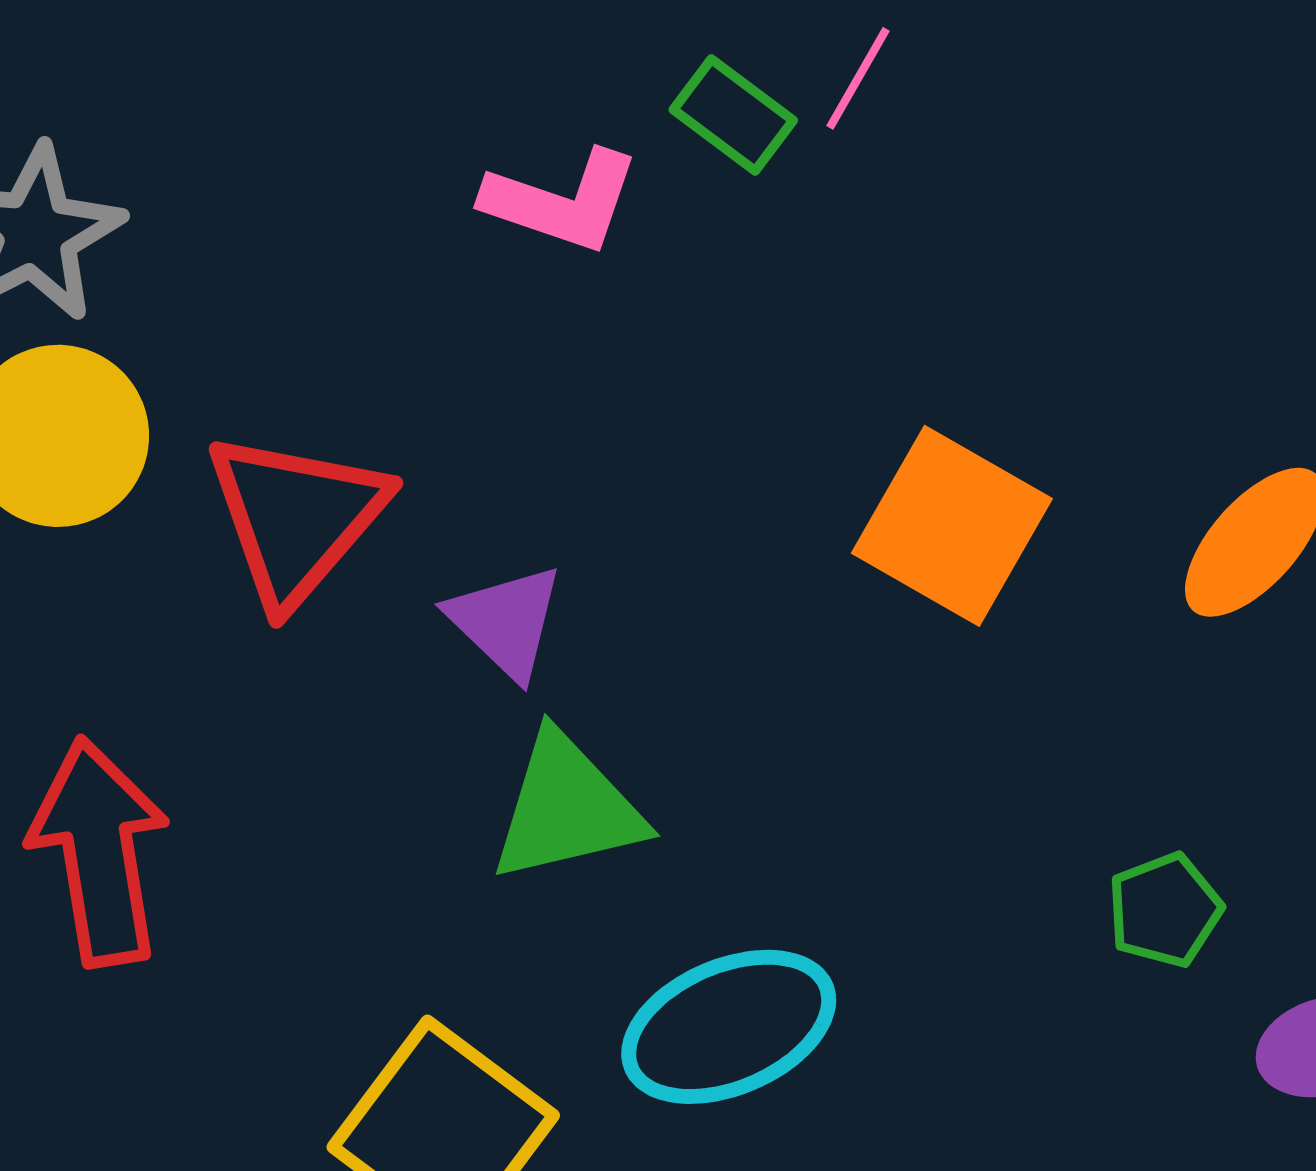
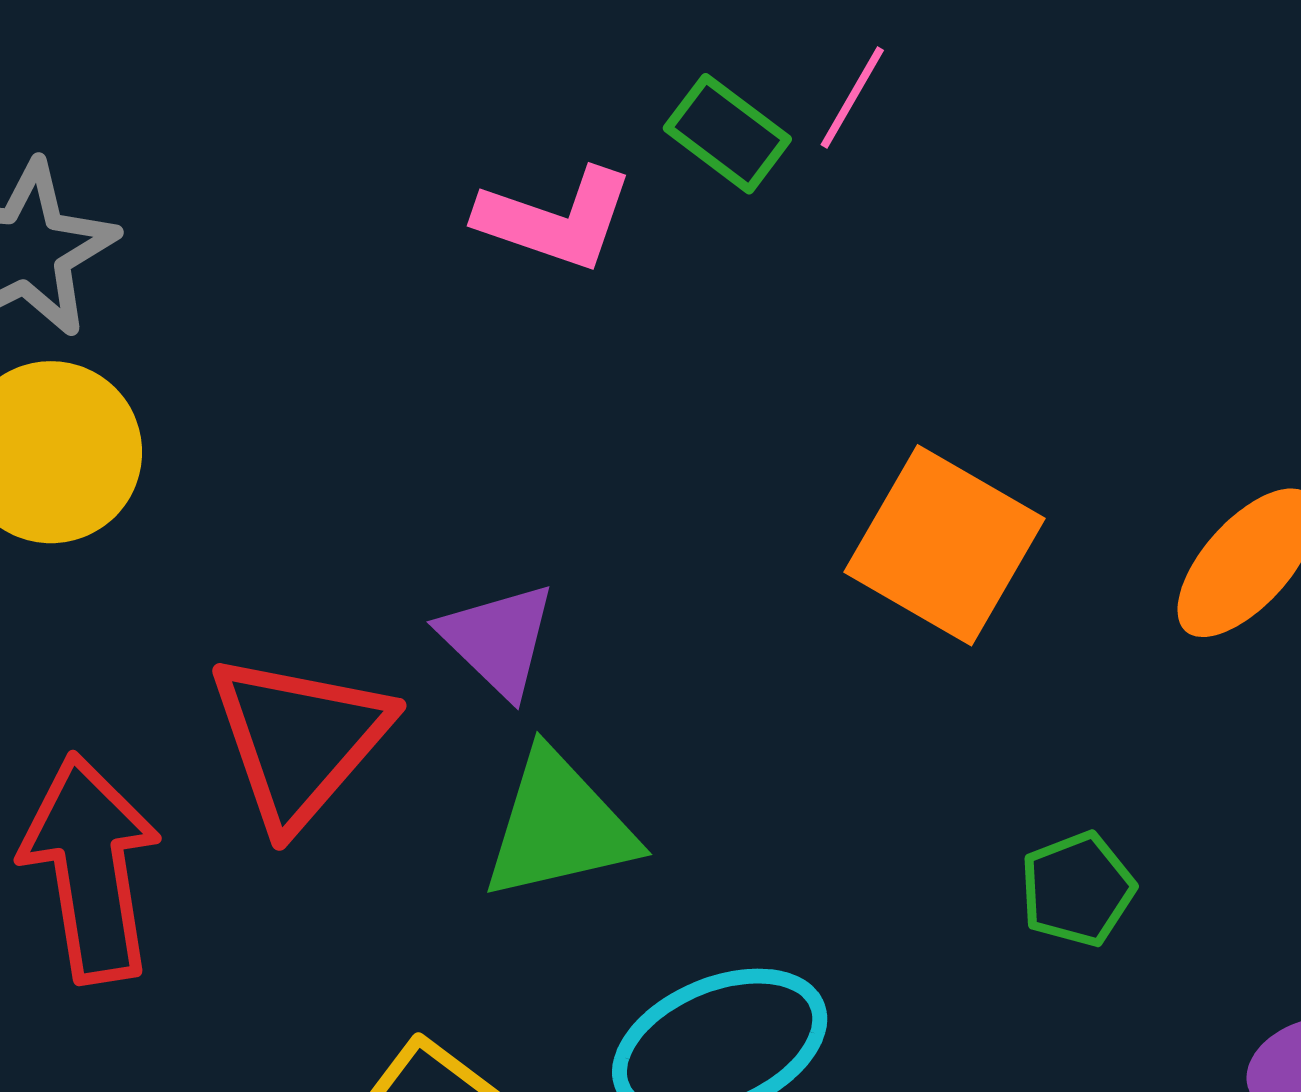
red triangle: (296, 518) -> (299, 740), moved
green pentagon: (1165, 910) -> (1077, 889), moved

